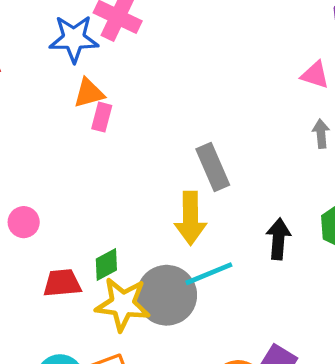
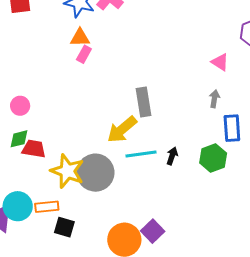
yellow arrow: (190, 218) -> (122, 130), turned 36
black arrow: (278, 239) -> (172, 156), size x0.7
green diamond: (106, 264) -> (19, 139), moved
cyan line: (209, 274) -> (141, 154), moved

